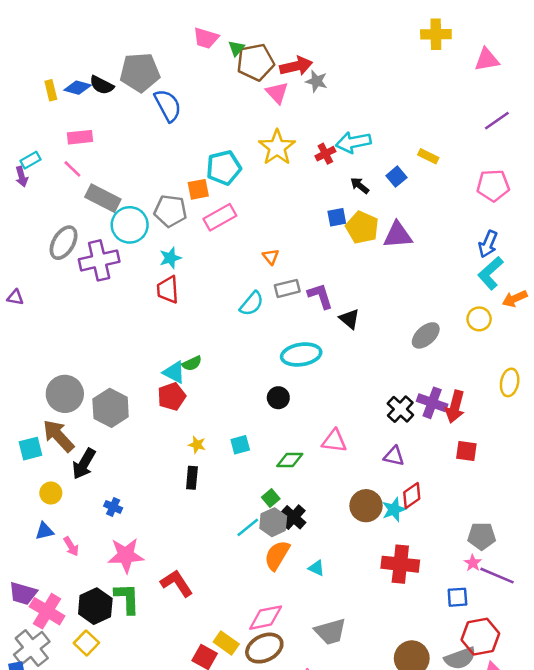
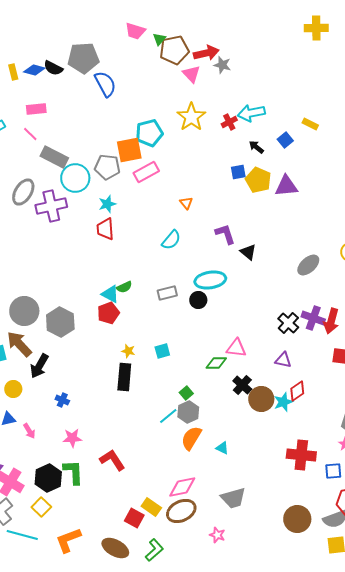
orange square: (198, 189) -> (129, 150), size x1.5
gray rectangle: (287, 288) -> (167, 293), moved
black circle: (278, 398) -> (198, 300), moved
green diamond: (290, 460) -> (216, 363), moved
black rectangle: (192, 478) -> (124, 377), size x1.5
black cross: (294, 517) -> (242, 385), moved
pink star: (126, 555) -> (72, 438), size x0.7
red cross: (400, 564) -> (301, 455), moved

